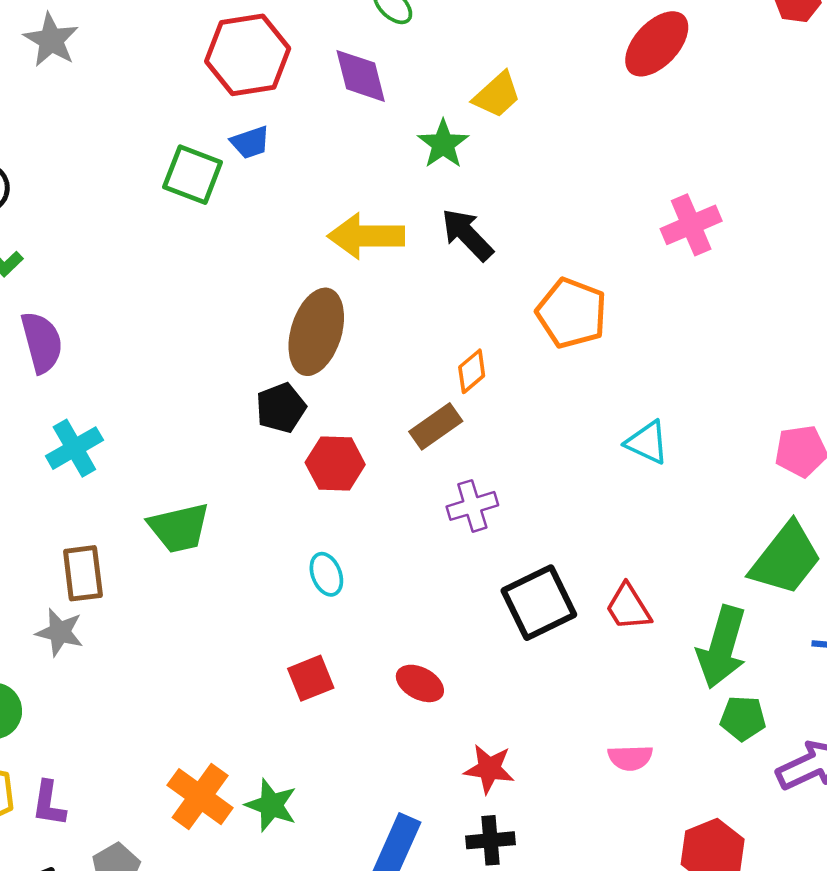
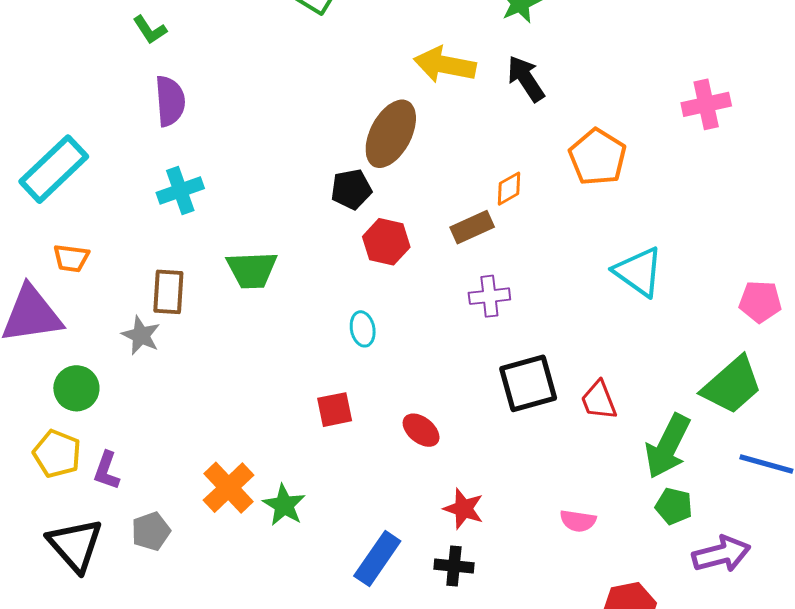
cyan triangle: (647, 442) -> (639, 272), size x1.4

